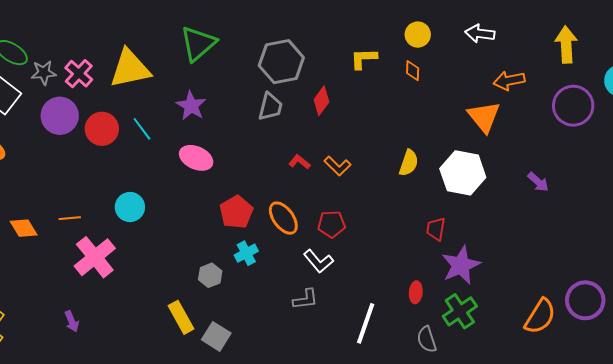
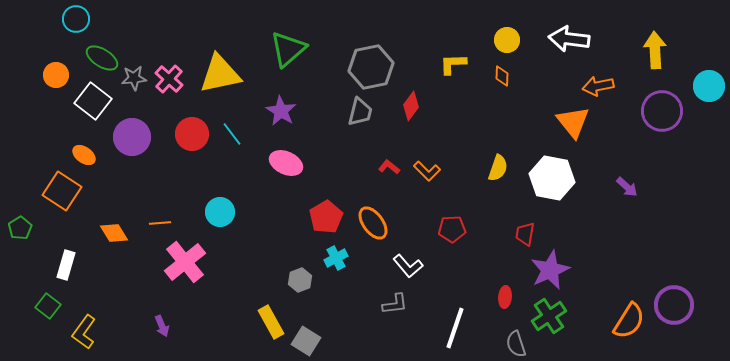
white arrow: (480, 34) -> (569, 39), size x1.4
purple circle: (60, 116) -> (132, 137), moved
red pentagon: (331, 224) -> (452, 229), moved

